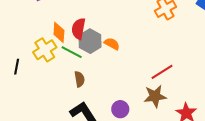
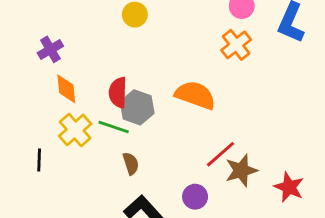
orange diamond: (59, 32) -> (66, 89), moved
orange semicircle: (112, 44) -> (195, 95), moved, size x1.8
red line: (162, 72) -> (221, 154), moved

